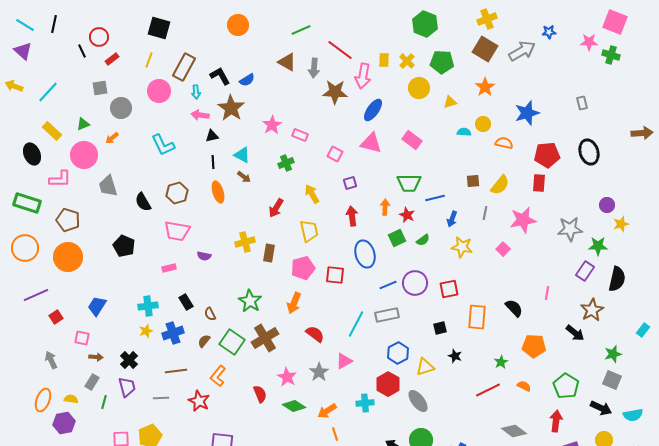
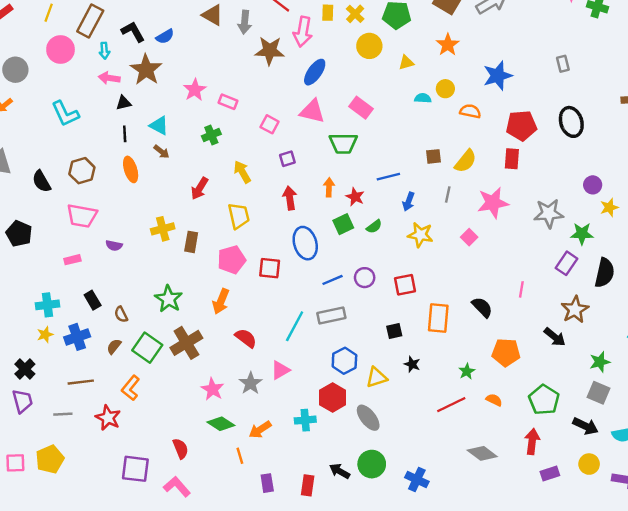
green trapezoid: (409, 183) -> (343, 143), moved
purple circle: (415, 283) -> (365, 278), size x0.7
red semicircle: (260, 394) -> (180, 449), moved
orange line: (335, 434) -> (240, 456), moved

